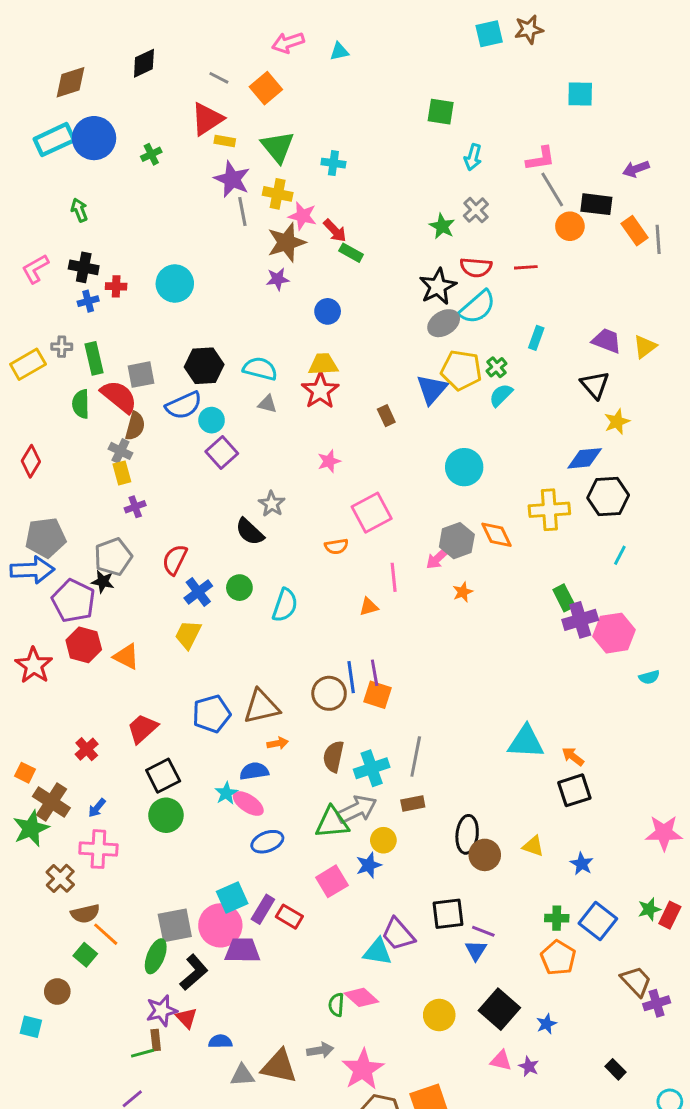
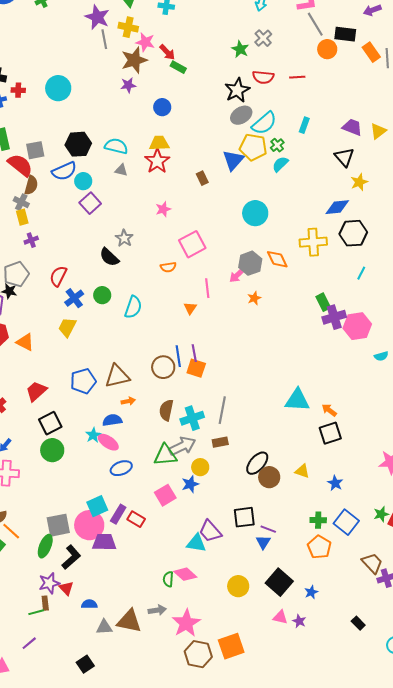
cyan semicircle: (477, 307) -> (264, 123), moved
orange triangle: (369, 607) -> (190, 308), turned -40
black ellipse: (467, 834) -> (257, 463), turned 35

